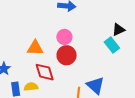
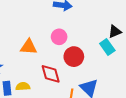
red circle: (67, 55) -> (74, 57), moved
red diamond: (45, 72) -> (51, 74), moved

